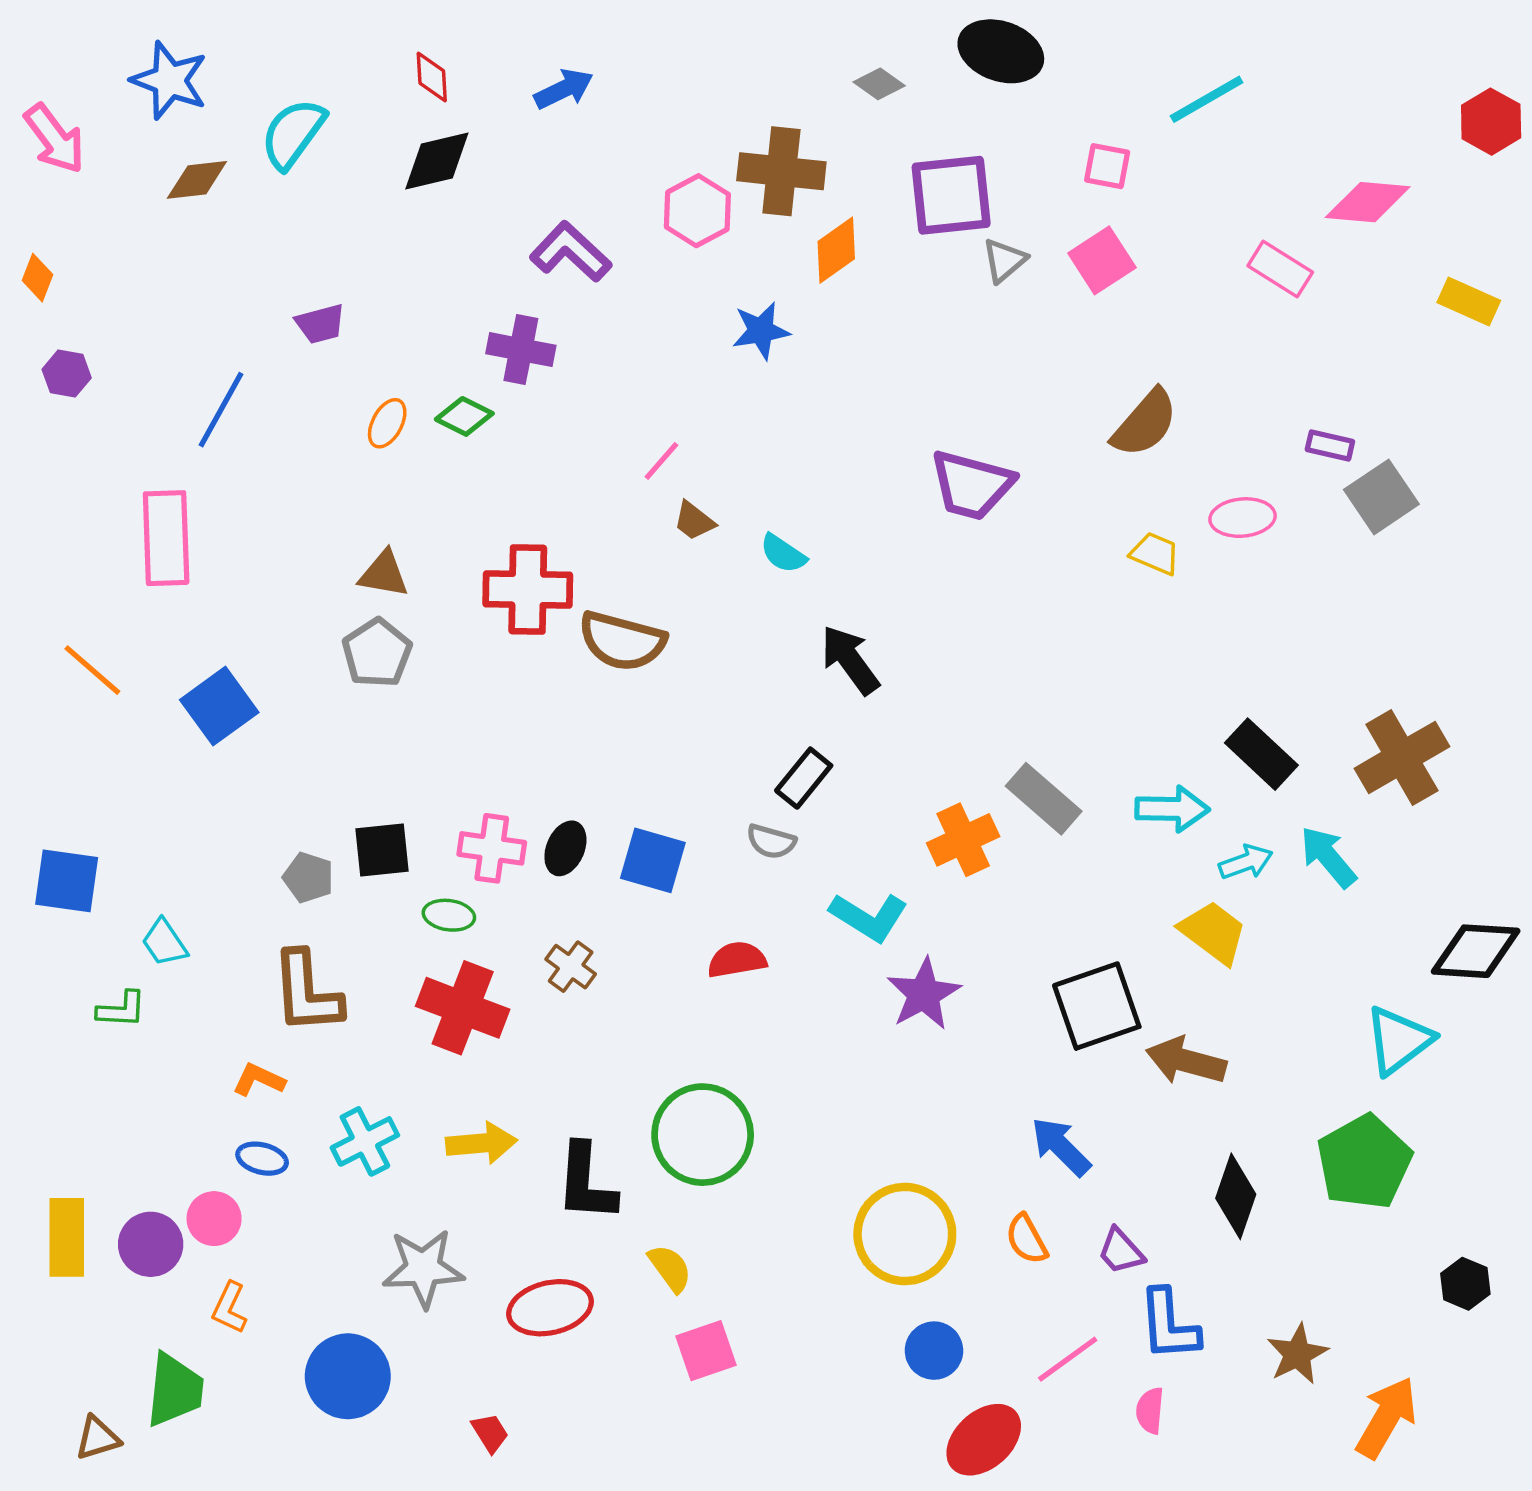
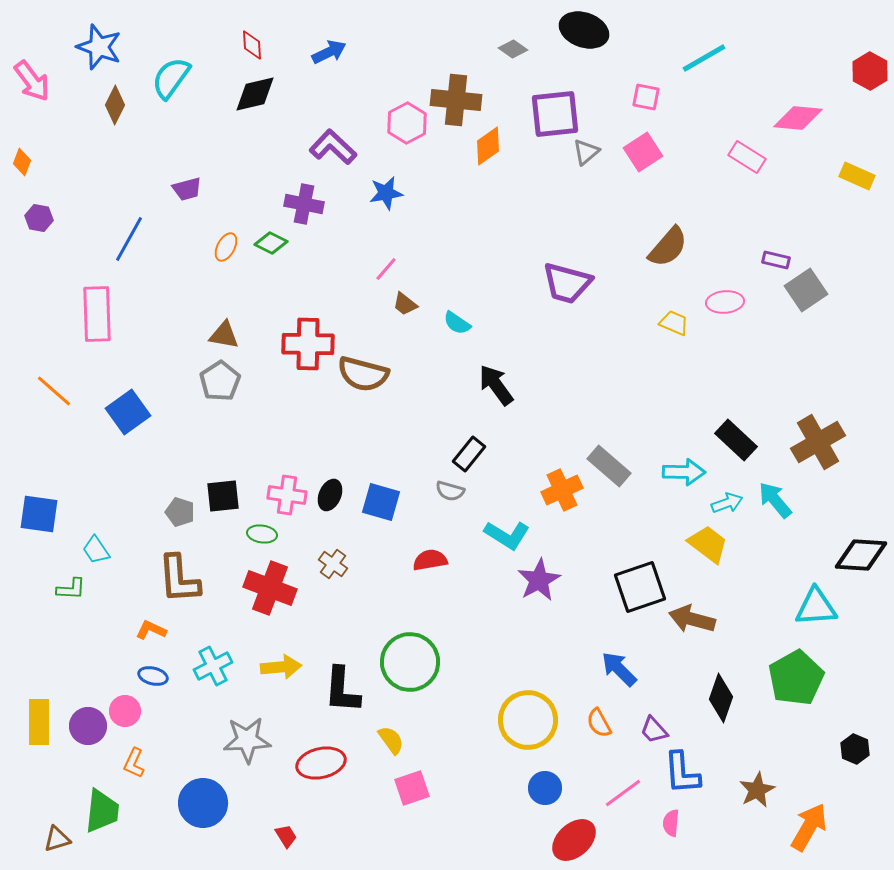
brown diamond: (197, 180) -> (115, 105), turned -57
blue star: (761, 331) -> (386, 193), moved
cyan triangle: (1399, 1040) -> (816, 607), turned 33

